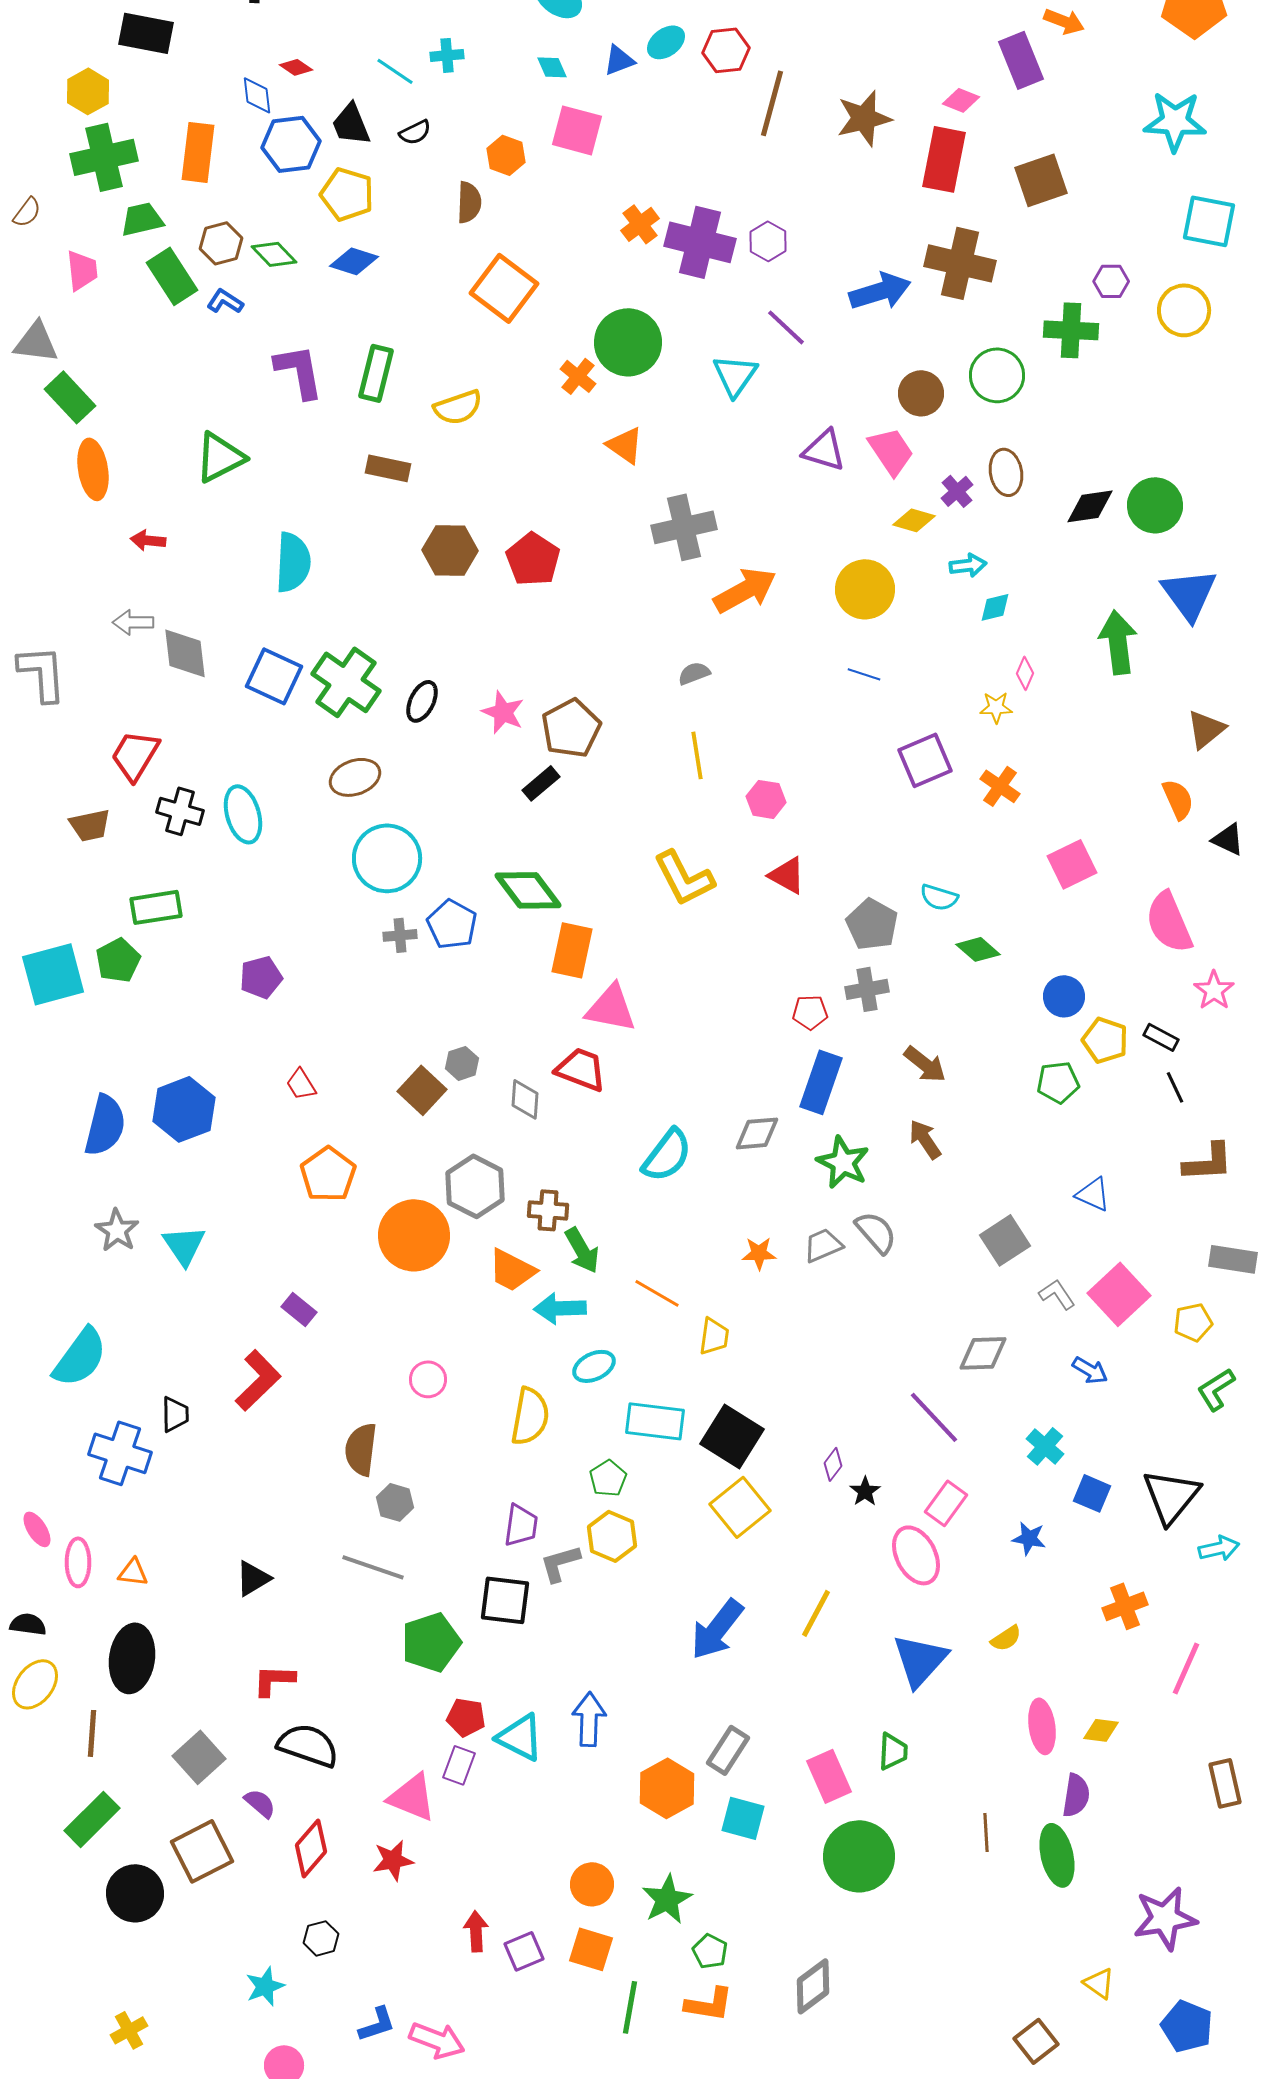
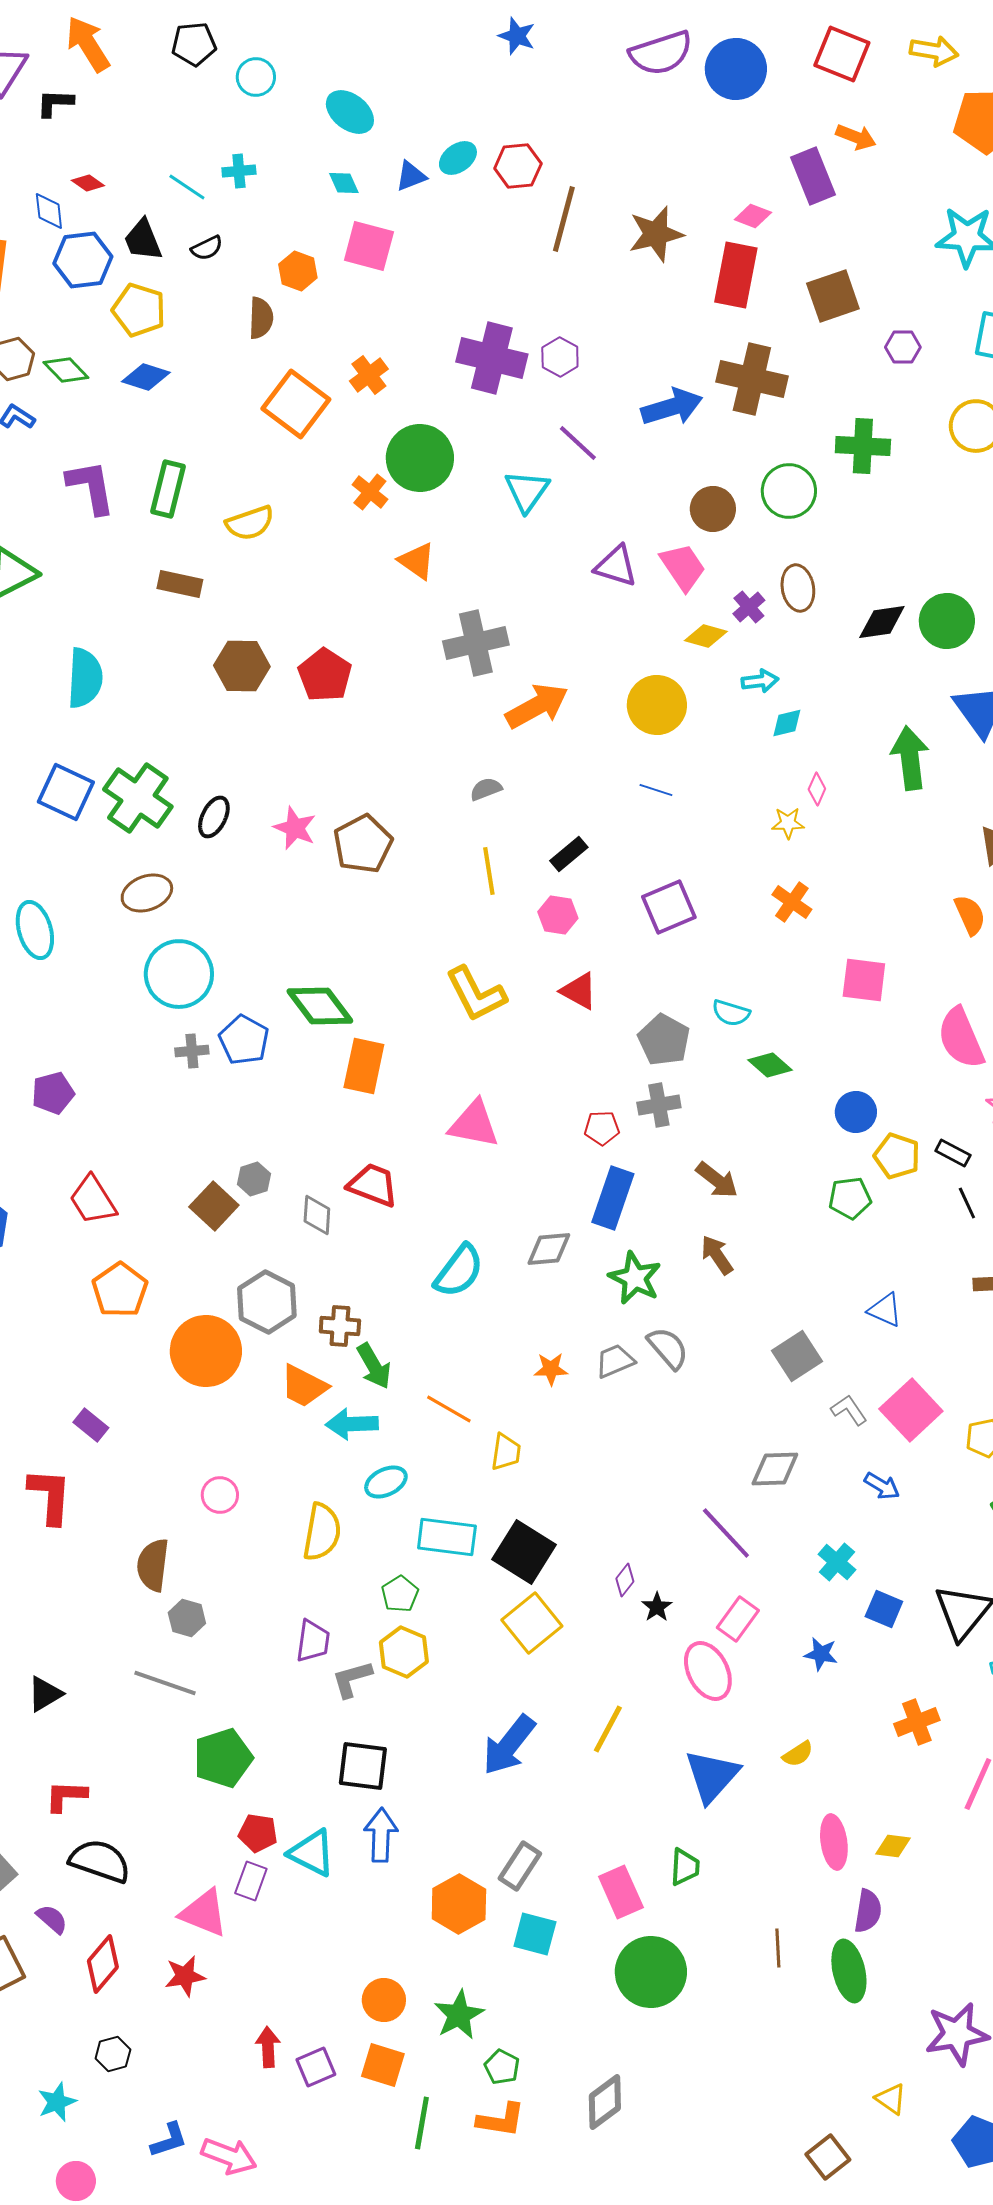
orange cross: (640, 224) -> (369, 375), moved
purple hexagon: (1111, 281) -> (903, 347), moved
purple square: (925, 760) -> (669, 907), moved
black rectangle: (541, 783) -> (569, 854), moved
pink square: (1072, 864) -> (864, 980), turned 33
pink triangle: (611, 1008) -> (474, 1124), moved
red trapezoid: (301, 1084) -> (93, 1200), size x1.6
red L-shape: (258, 1380) -> (50, 1496), turned -42
black square: (505, 1600) -> (363, 1766), moved

